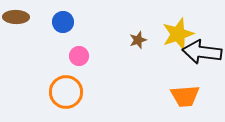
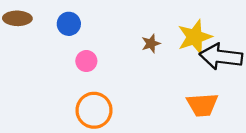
orange circle: (66, 92) -> (94, 110), moved

